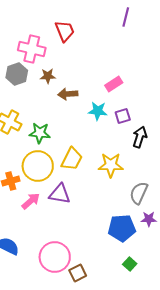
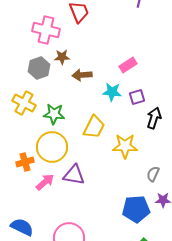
gray hexagon: (17, 74) -> (39, 68), moved
yellow trapezoid: (72, 159) -> (94, 127), moved
gray semicircle: (139, 193) -> (153, 174), size x0.7

